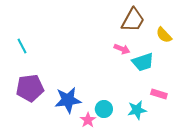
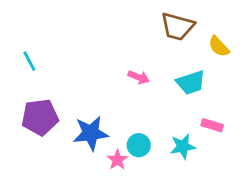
brown trapezoid: (133, 20) -> (177, 26), turned 76
pink arrow: (122, 49) -> (139, 77), moved

